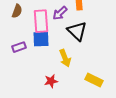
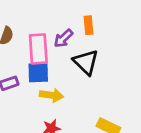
yellow arrow: (65, 58) -> (51, 95), moved, turned -60

